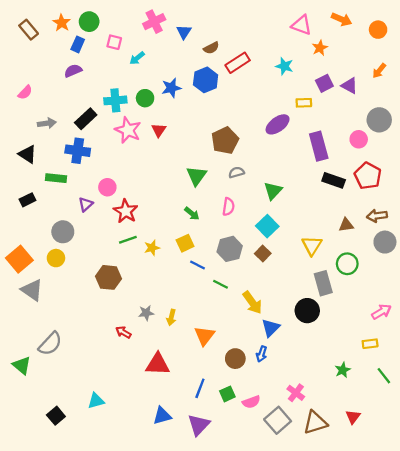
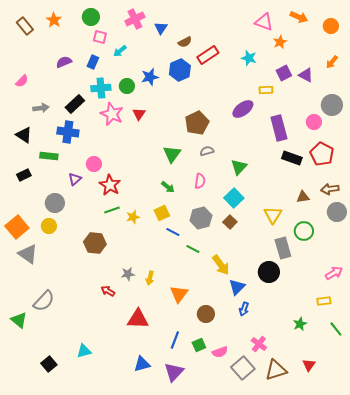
green circle: (89, 22) -> (91, 17), moved
blue rectangle: (78, 44) -> (93, 62), moved
blue arrow: (262, 354) -> (244, 309), moved

